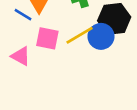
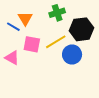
blue circle: (101, 36) -> (72, 54), moved

